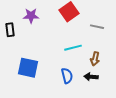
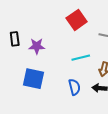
purple star: (31, 16) -> (37, 46), moved

